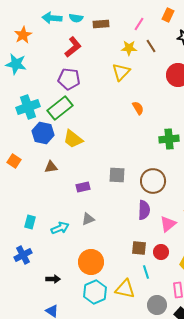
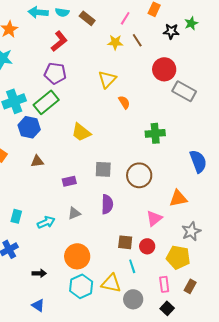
brown rectangle: (101, 24) -> (87, 18), turned 42
yellow triangle: (121, 72) -> (107, 79), moved
yellow trapezoid: (73, 139) -> (81, 132), moved
purple semicircle: (144, 210) -> (107, 204), moved
gray circle: (157, 305) -> (133, 299), moved

